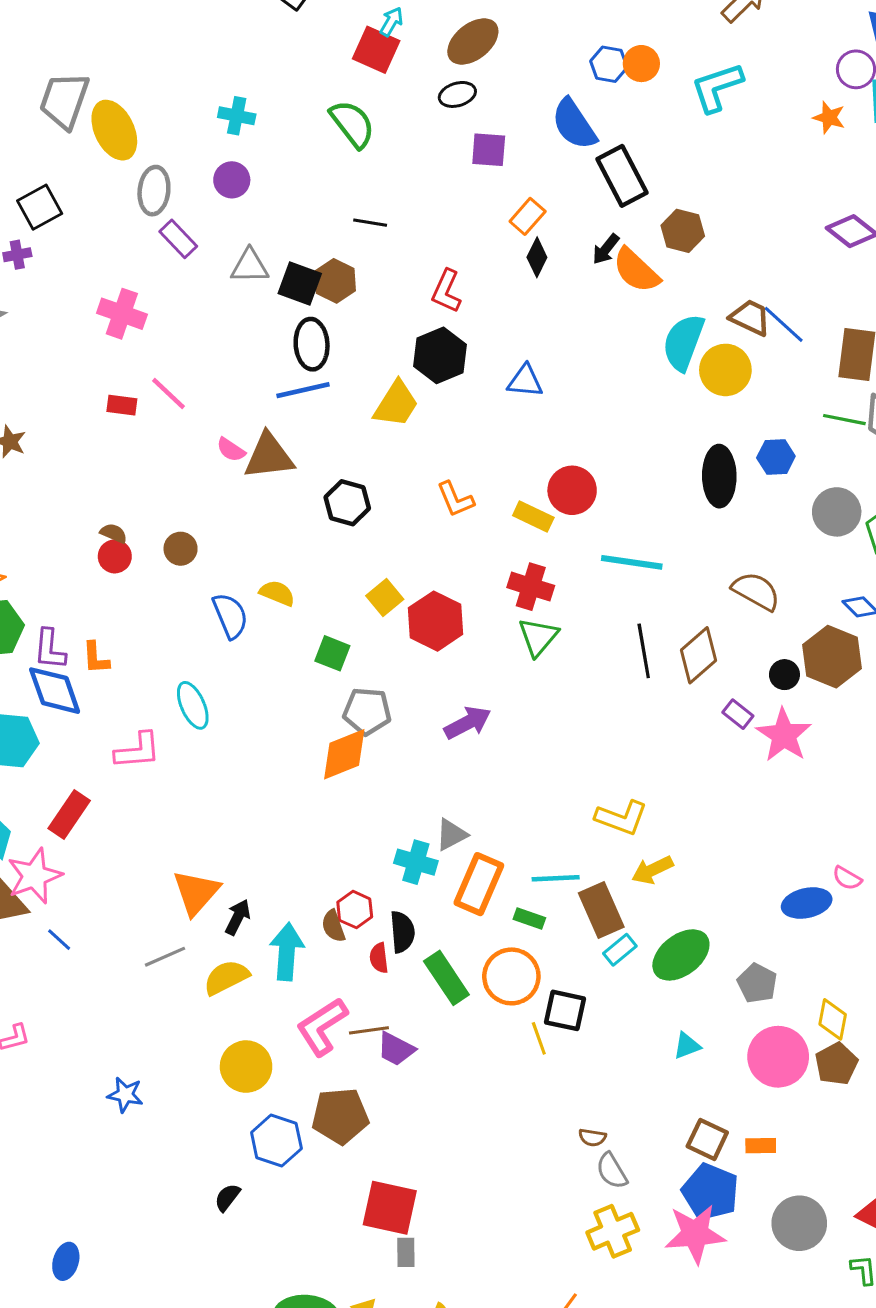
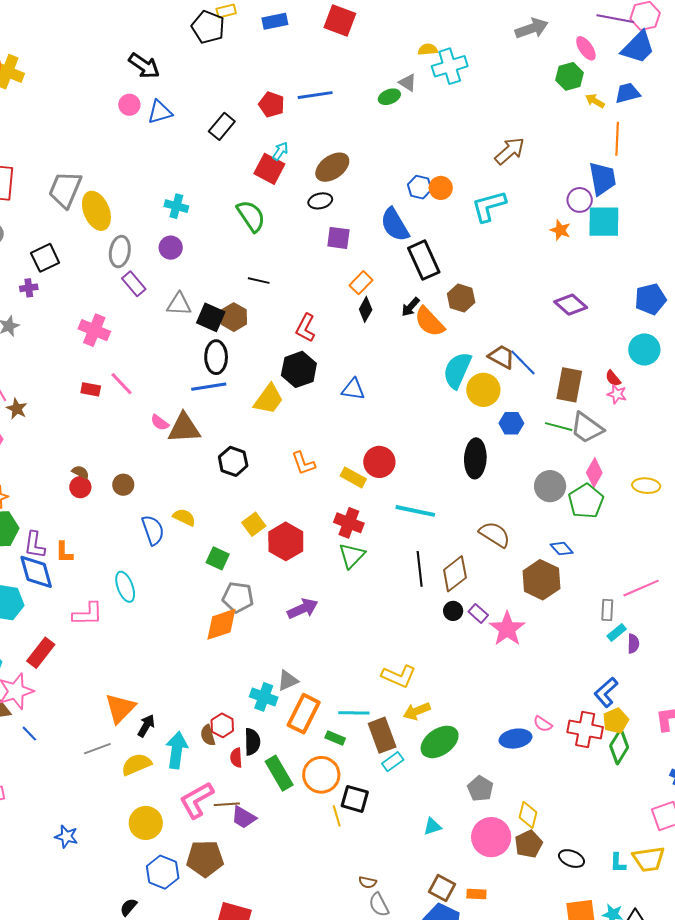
blue hexagon: (776, 457) -> (511, 423), moved
black circle: (784, 675) -> (453, 611), moved
green ellipse: (681, 955) -> (440, 742), moved

